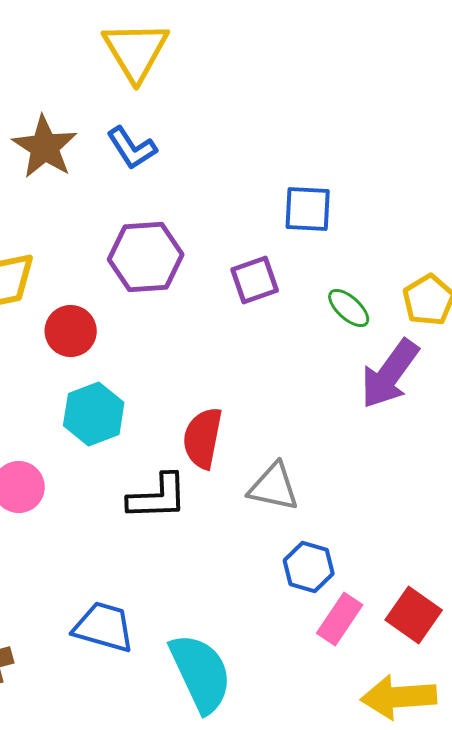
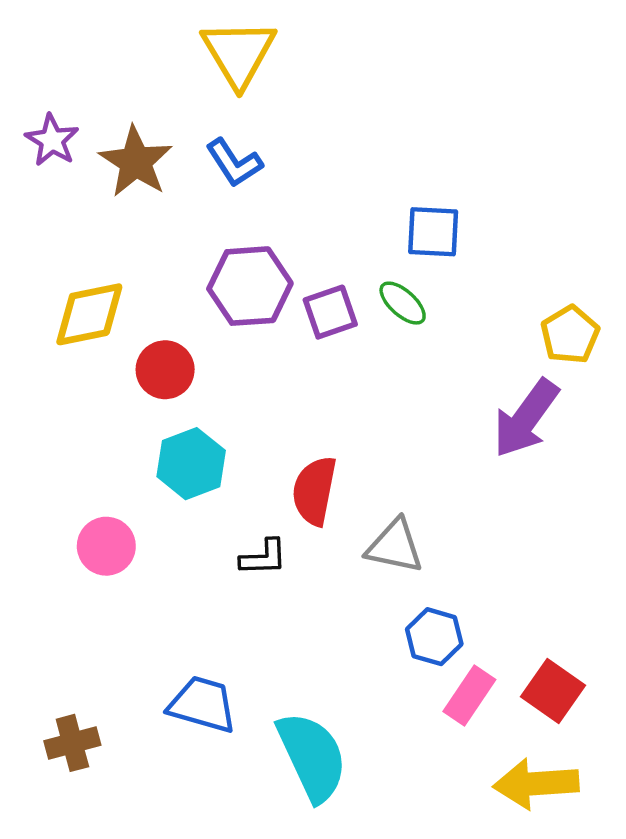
purple square: (255, 280) -> (330, 312), moved
green ellipse: (349, 308) -> (403, 303), moved
black L-shape: (158, 497) -> (264, 557), size x0.7

